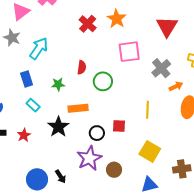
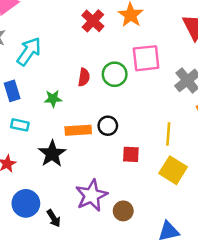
green circle: (103, 81) -> (115, 74), moved
cyan rectangle: (33, 105) -> (20, 125), turned -32
black circle: (97, 133) -> (108, 126), moved
yellow square: (150, 151) -> (173, 170), moved
blue circle: (37, 179) -> (26, 203), moved

